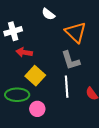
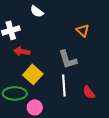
white semicircle: (48, 14) -> (37, 11), moved
orange triangle: (76, 32) -> (83, 30), moved, size x0.6

